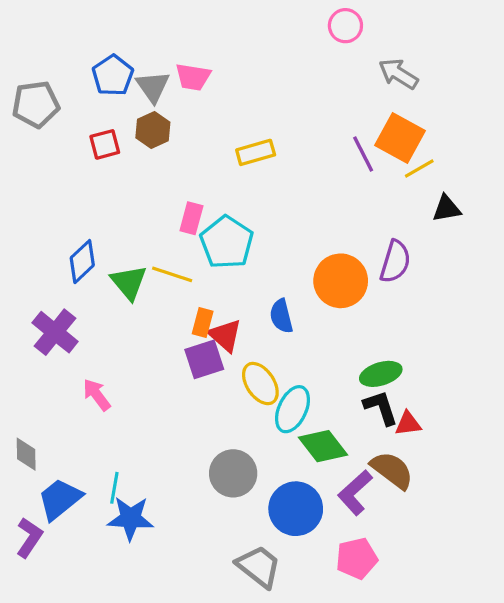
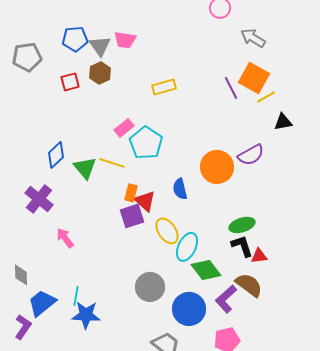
blue pentagon: (113, 75) -> (75, 39), turned 30
pink rectangle: (191, 218) -> (124, 128), turned 36
purple semicircle: (395, 262) -> (251, 155), turned 44

